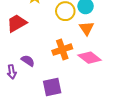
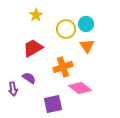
red trapezoid: (17, 23) -> (33, 48), moved
pink diamond: (90, 58) -> (80, 88), moved

